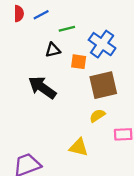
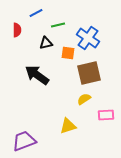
red semicircle: (19, 14) -> (17, 30), moved
yellow triangle: (79, 147) -> (68, 126), turned -30

